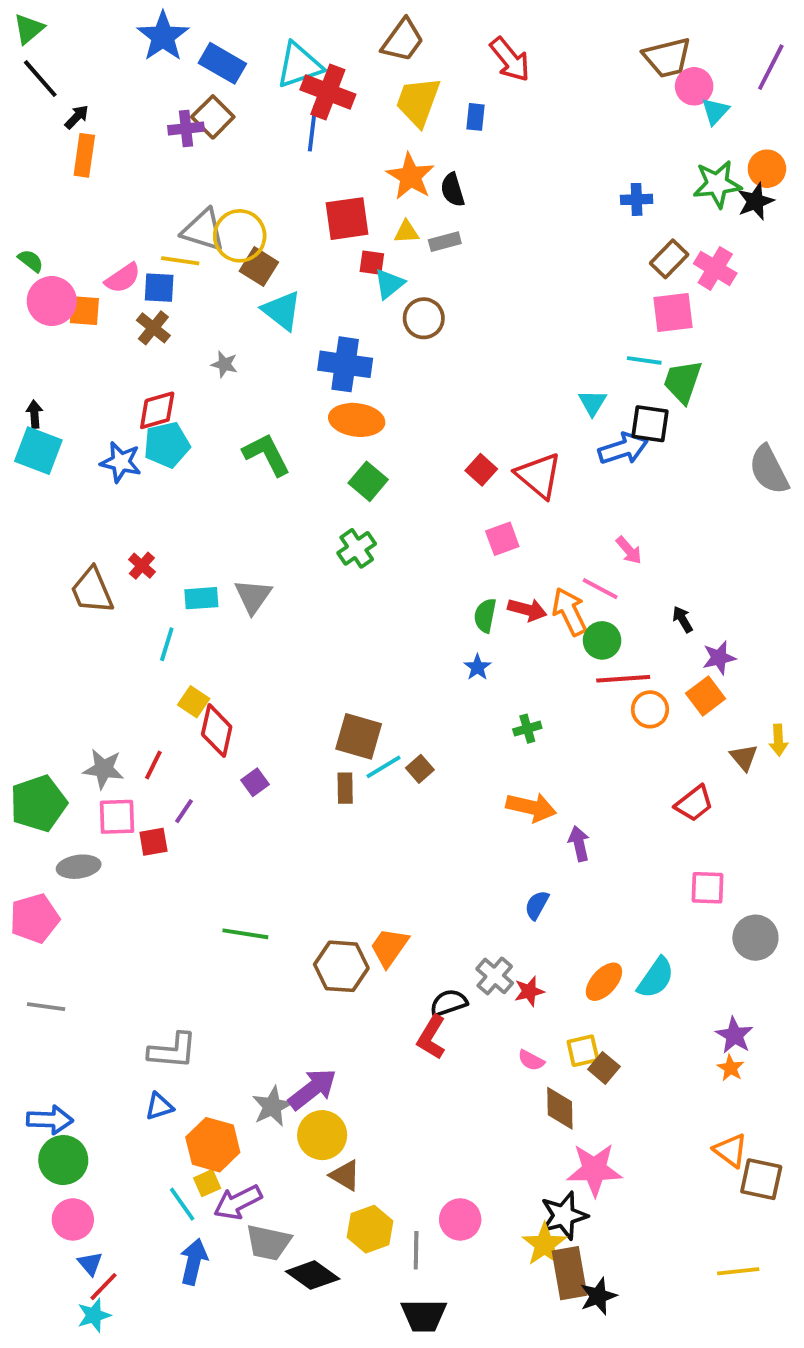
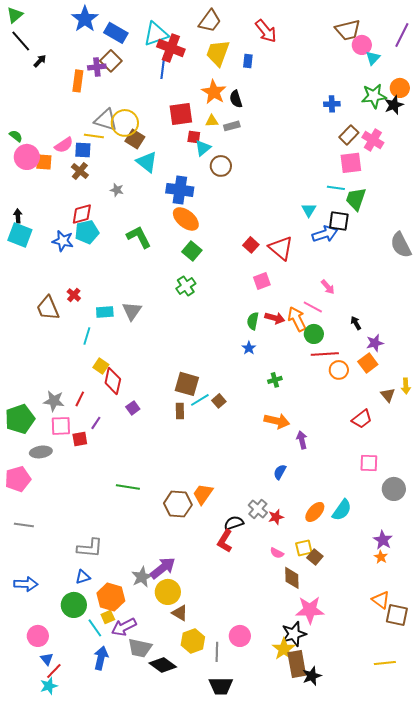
orange rectangle: (84, 155) -> (78, 81), moved
orange ellipse: (357, 420) -> (186, 219), turned 32
green circle: (63, 1160) -> (74, 605), moved

